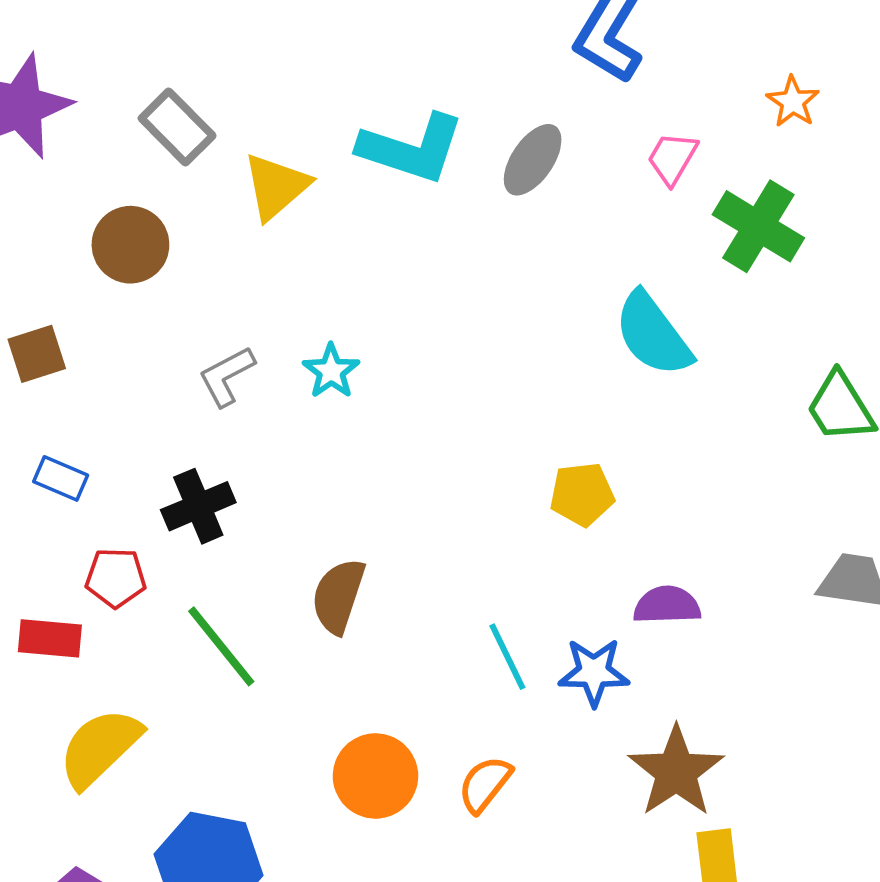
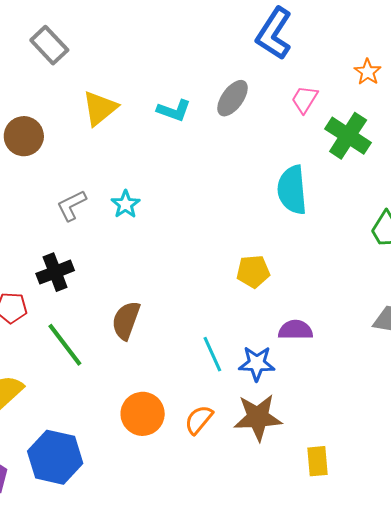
gray rectangle: (177, 127) -> (49, 45), moved
cyan L-shape: (411, 148) -> (174, 110), moved, size x0.6
cyan semicircle: (653, 334) -> (292, 190), turned 30
brown star: (676, 772) -> (258, 417), moved, turned 30

